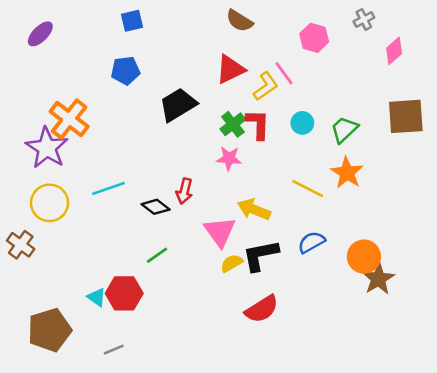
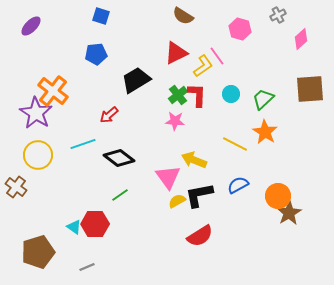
blue square: (132, 21) -> (101, 16), turned 30
red arrow: (184, 191) -> (109, 115), moved, turned 36
black diamond: (156, 207) -> (119, 158), size x1.4

